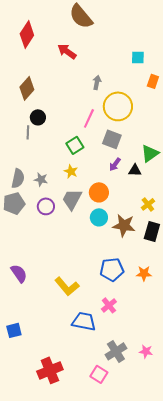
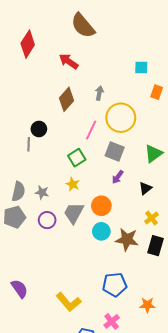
brown diamond: (27, 88) -> (67, 99), moved
green triangle: (150, 153) -> (154, 154), moved
black triangle: (135, 170) -> (145, 188), moved, turned -40
orange star: (144, 273) -> (147, 305), moved

